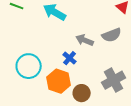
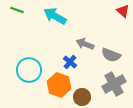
gray semicircle: (112, 35) -> (111, 55), moved, turned 42

